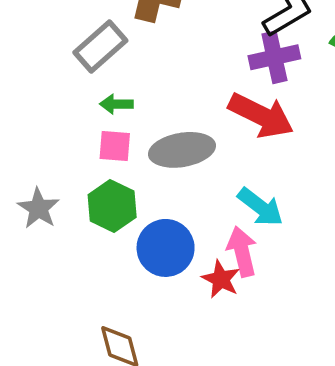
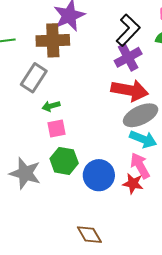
gray ellipse: (182, 150) -> (141, 115), moved
gray star: (38, 208) -> (25, 173), size x1.4

